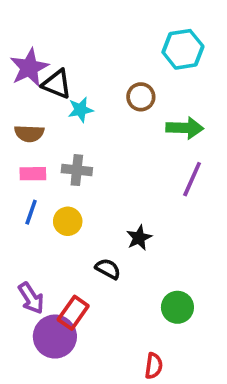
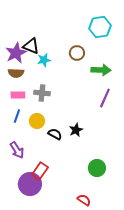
purple star: (29, 68) -> (16, 53), moved
black semicircle: (108, 269) -> (55, 134), moved
purple arrow: (31, 298) -> (17, 150), moved
red semicircle: (154, 366) -> (84, 200), turned -64

